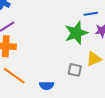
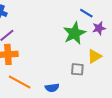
blue line: (91, 14) -> (86, 13), turned 48

